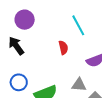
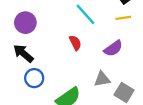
blue circle: (19, 82) -> (34, 78), moved

